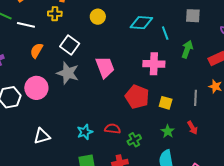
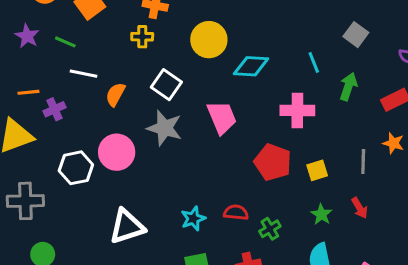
gray square: (193, 16) -> (356, 35), turned 35
yellow circle: (98, 17) -> (209, 40), size x1.5
cyan diamond: (141, 23) -> (251, 66), moved
white line: (26, 25) -> (84, 74), moved
yellow square: (166, 103) -> (317, 170), turned -32
white triangle: (42, 136) -> (127, 227), size x1.4

